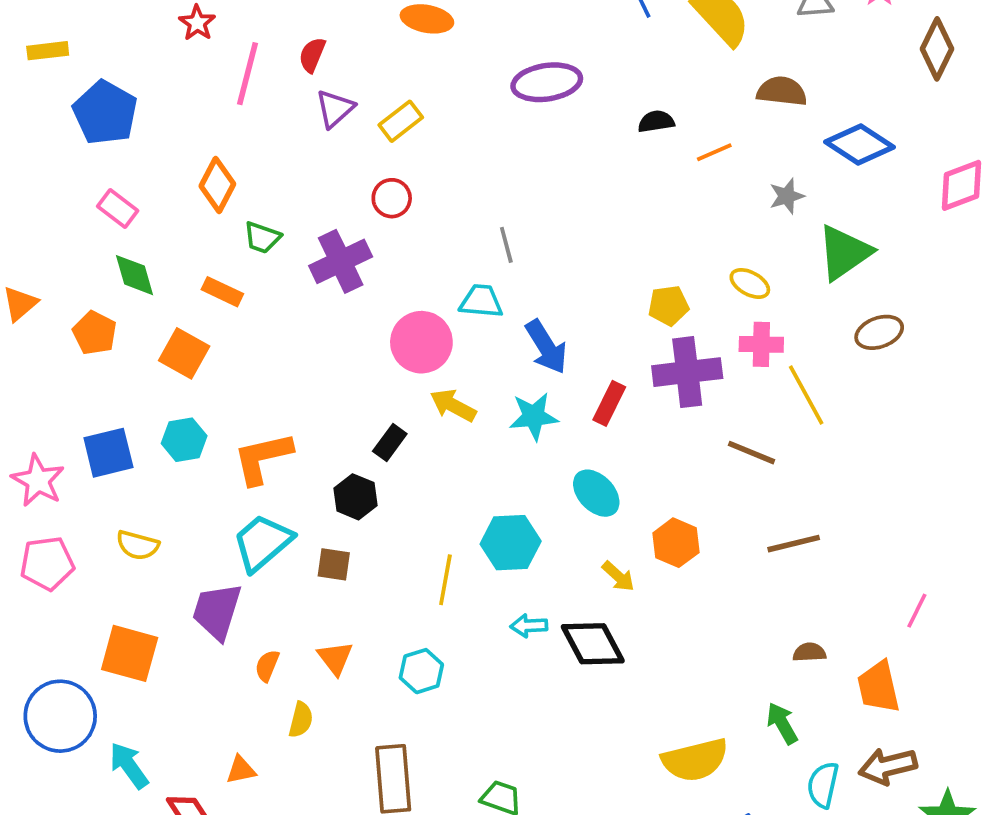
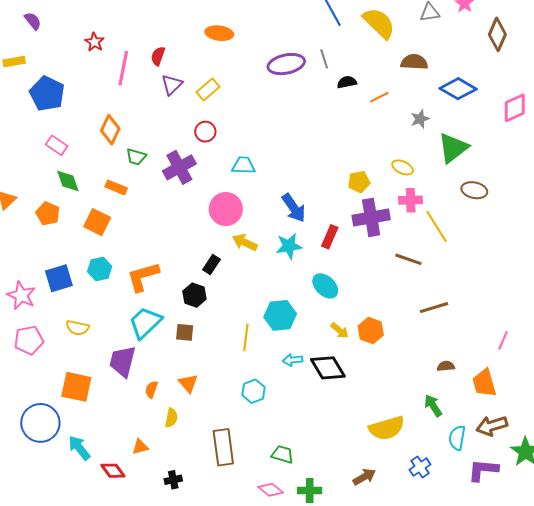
gray line: (506, 245) -> (324, 59), moved
cyan trapezoid: (481, 301) -> (243, 165), moved
brown ellipse: (879, 332) -> (474, 190), turned 35
orange hexagon: (676, 543) -> (371, 331), moved
cyan hexagon: (421, 671) -> (254, 391), moved

